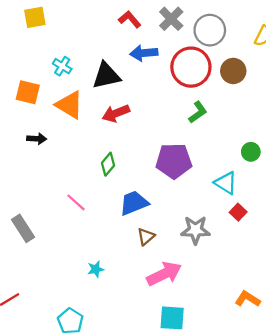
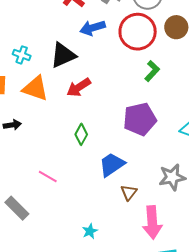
pink line: (76, 202) -> (48, 177), moved
pink arrow: (164, 274) -> (152, 222), turned 124

